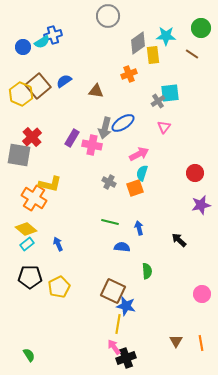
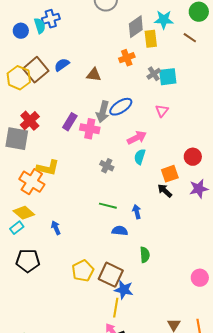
cyan semicircle: (42, 42) -> (40, 26), turned -77
gray cross: (158, 101) -> (154, 74), moved
orange square: (135, 188) -> (170, 174), moved
black arrow: (179, 240) -> (165, 191), moved
cyan rectangle: (27, 244) -> (17, 228), moved
yellow pentagon: (59, 287) -> (83, 271), moved

